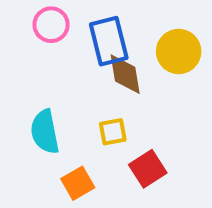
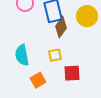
brown diamond: (125, 74) -> (61, 27), turned 45
red square: (148, 169) -> (72, 73), turned 30

